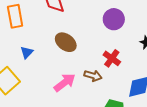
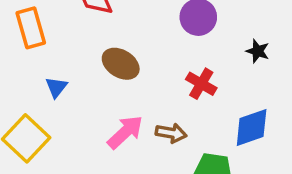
brown arrow: (93, 76) -> (171, 133), moved

